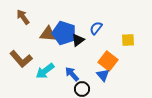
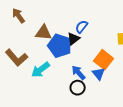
blue semicircle: (96, 28) -> (82, 27), moved
blue pentagon: (64, 33) -> (60, 46), moved
blue arrow: (72, 74) -> (79, 73), moved

